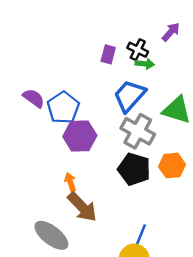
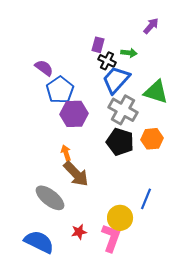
black cross: (138, 50) -> (107, 61), moved
purple semicircle: (34, 98) -> (44, 68), moved
blue line: (140, 237) -> (146, 199), moved

